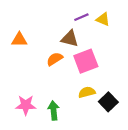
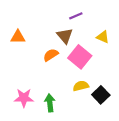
yellow triangle: (103, 19) -> (103, 37), moved
brown triangle: (70, 39) -> (65, 36), turned 36
pink square: (86, 61) -> (80, 57), turned -30

